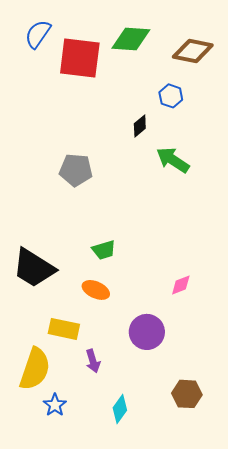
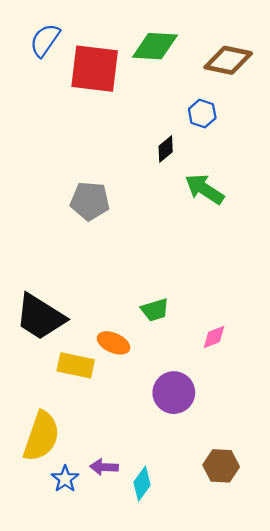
green trapezoid: (104, 250) -> (155, 310), moved
yellow rectangle: (64, 329) -> (76, 365), moved
purple arrow: (93, 361) -> (104, 467), moved, turned 110

